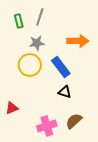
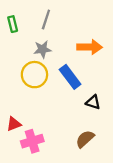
green rectangle: (19, 21) -> (13, 24), moved
black triangle: (65, 92) -> (93, 102), moved
pink cross: (47, 126) -> (32, 141), moved

